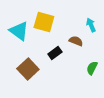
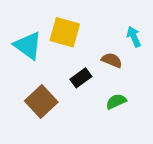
green semicircle: (92, 68) -> (116, 101), moved, turned 40

